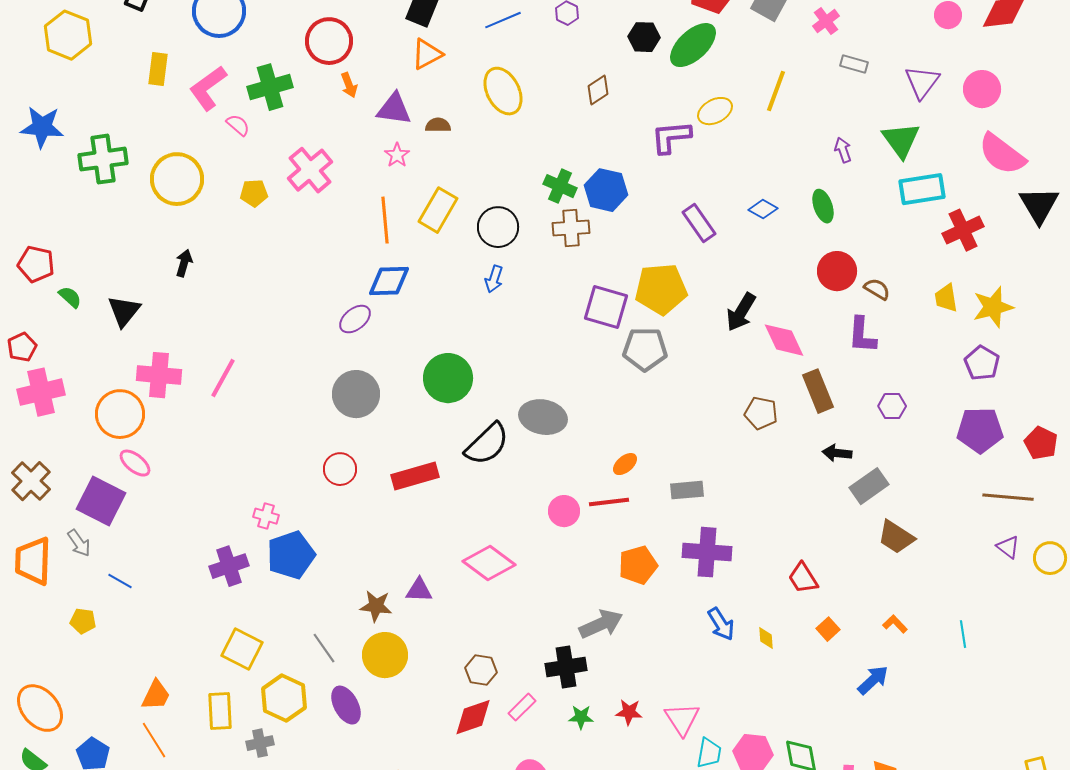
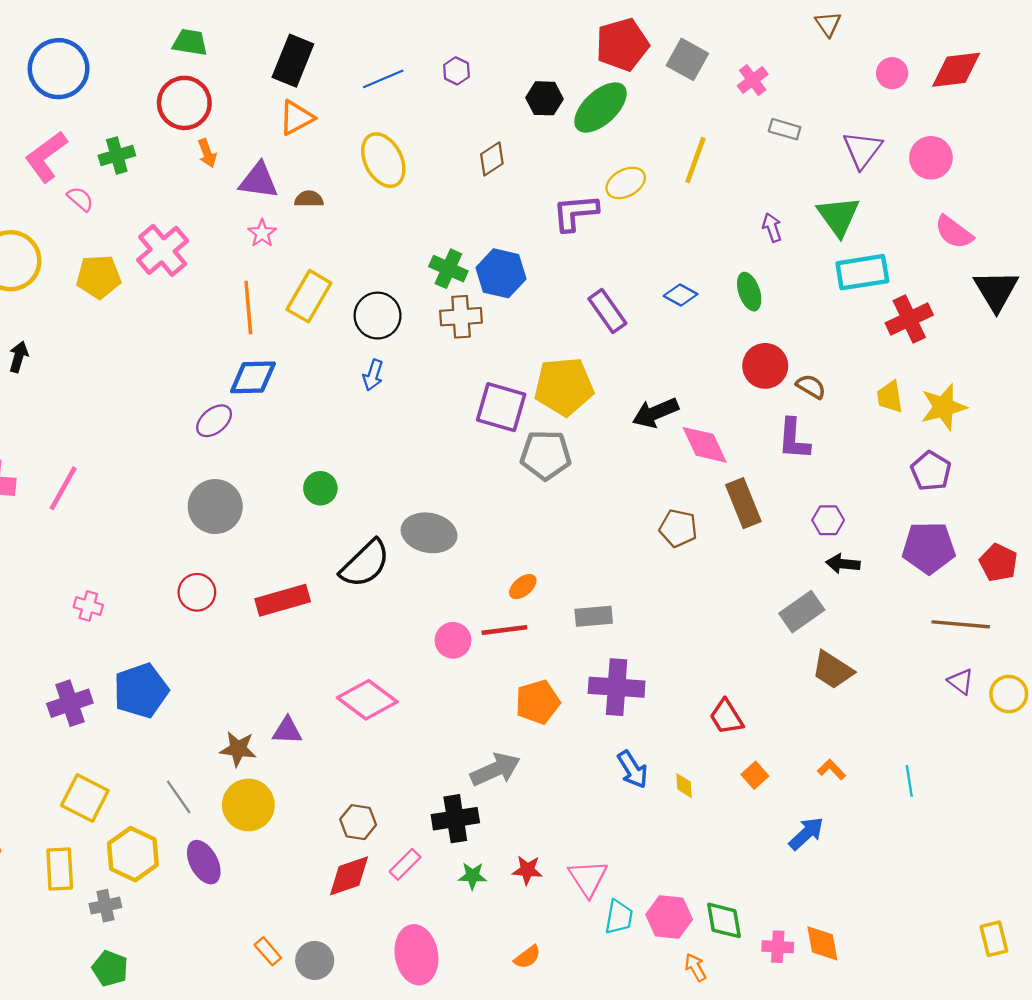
green cross: (270, 87) -> (117, 156), size x0.7
pink semicircle: (1002, 154) -> (954, 232), size x0.7
yellow pentagon: (254, 193) -> (99, 277), size x1.4
black arrow: (741, 312) -> (655, 413), turned 36
green circle: (448, 378) -> (320, 488), size x0.6
black arrow: (837, 453) -> (843, 564), moved
pink cross: (266, 516) -> (88, 606), moved

